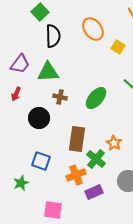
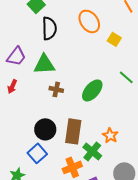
black circle: (39, 118) -> (45, 129), moved
blue square: (41, 161) -> (37, 153), turned 30

